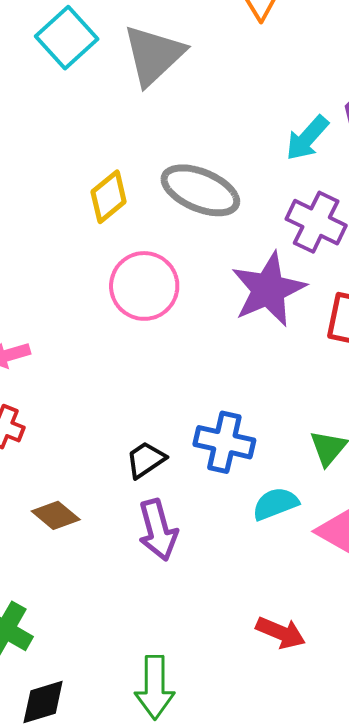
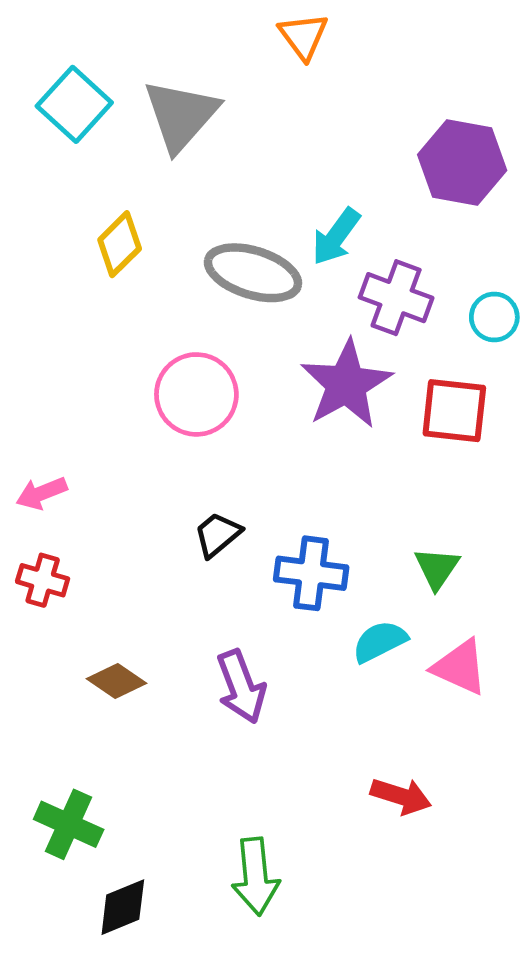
cyan arrow: (307, 138) -> (336, 237), moved
yellow diamond: (109, 197) -> (120, 244), moved
black trapezoid: (146, 460) -> (217, 535), moved

